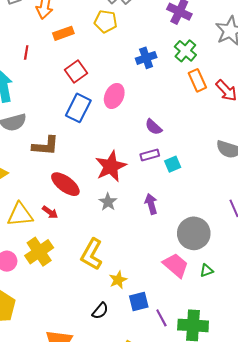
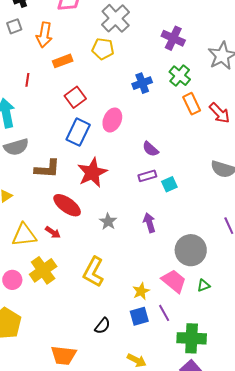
red star: (111, 166) -> (92, 173), moved
yellow star: (118, 280) -> (141, 291), moved
purple line: (161, 318) -> (164, 313), moved

